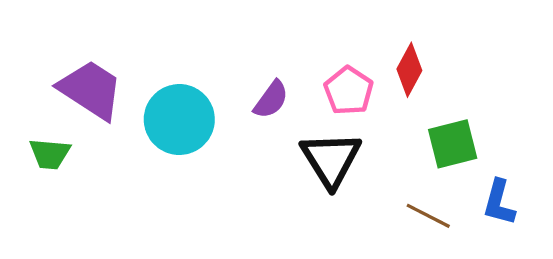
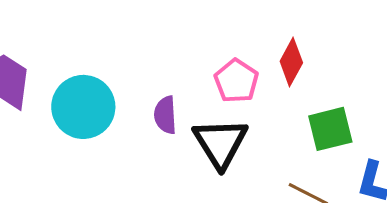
purple semicircle: (271, 100) -> (165, 115), moved, turned 141

